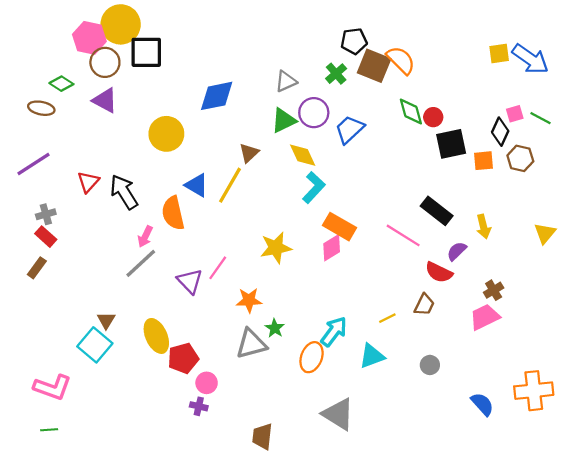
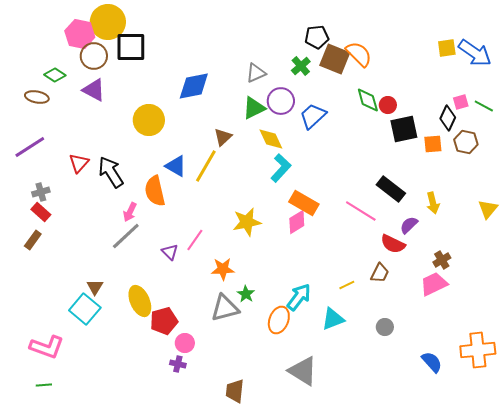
purple triangle: (190, 281) -> (170, 252), size x0.7

